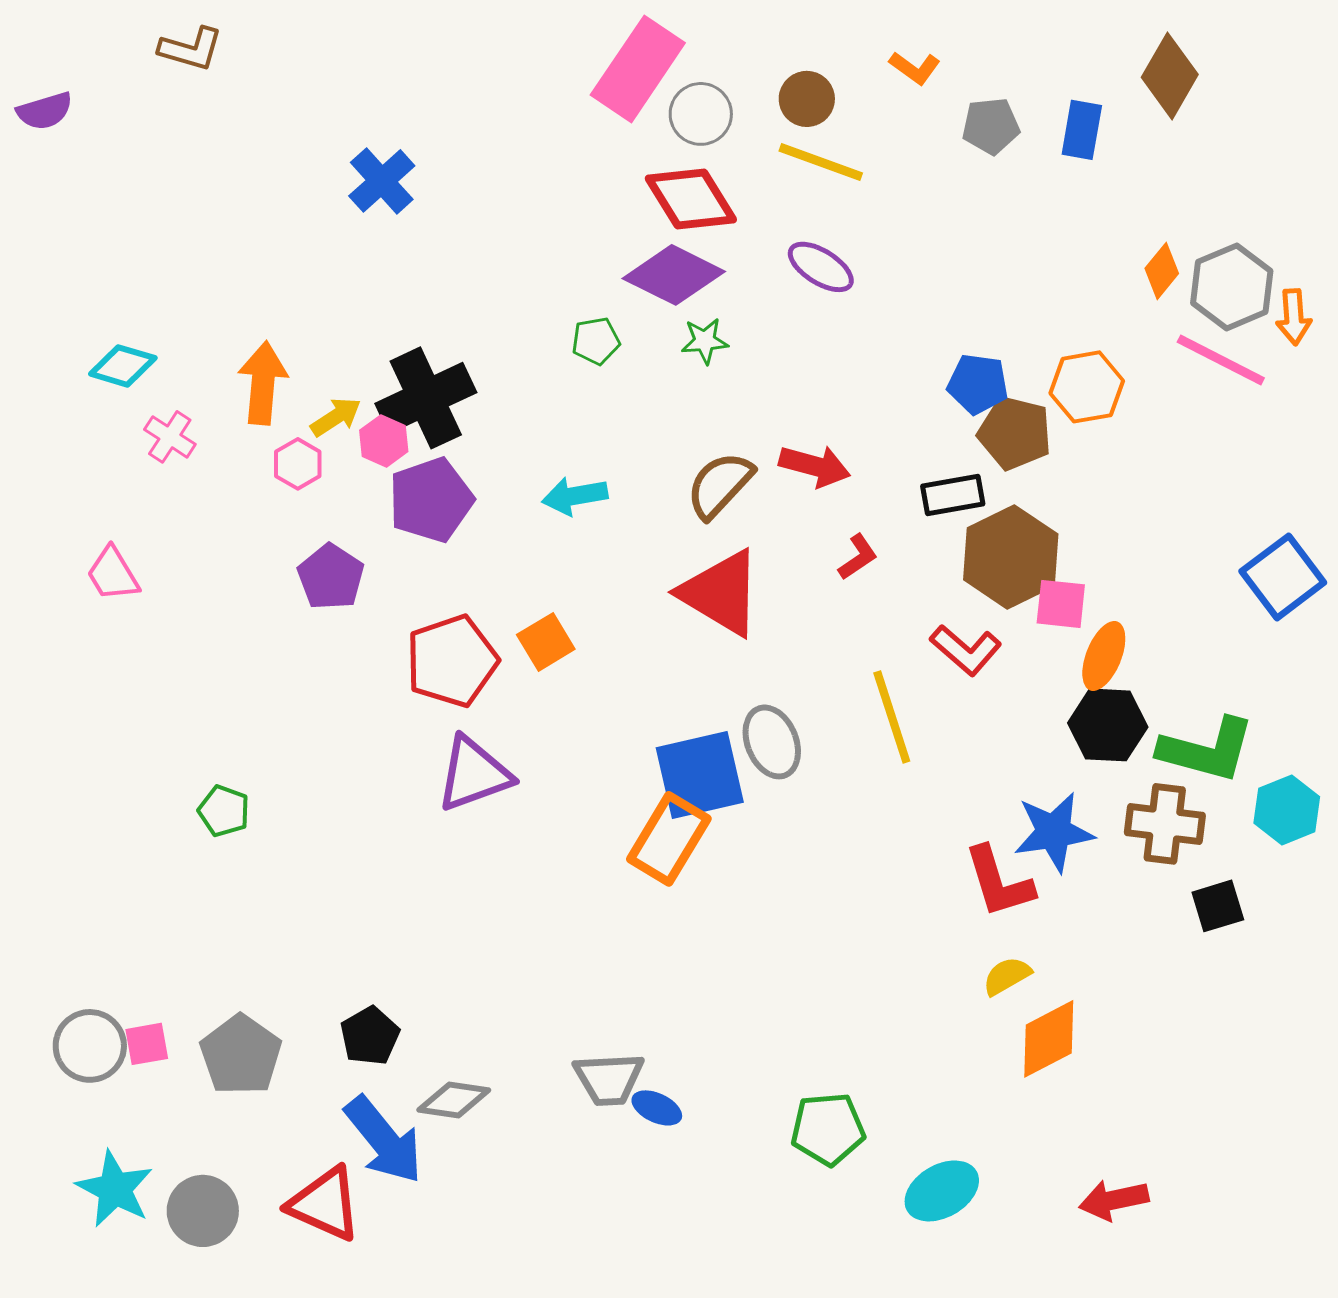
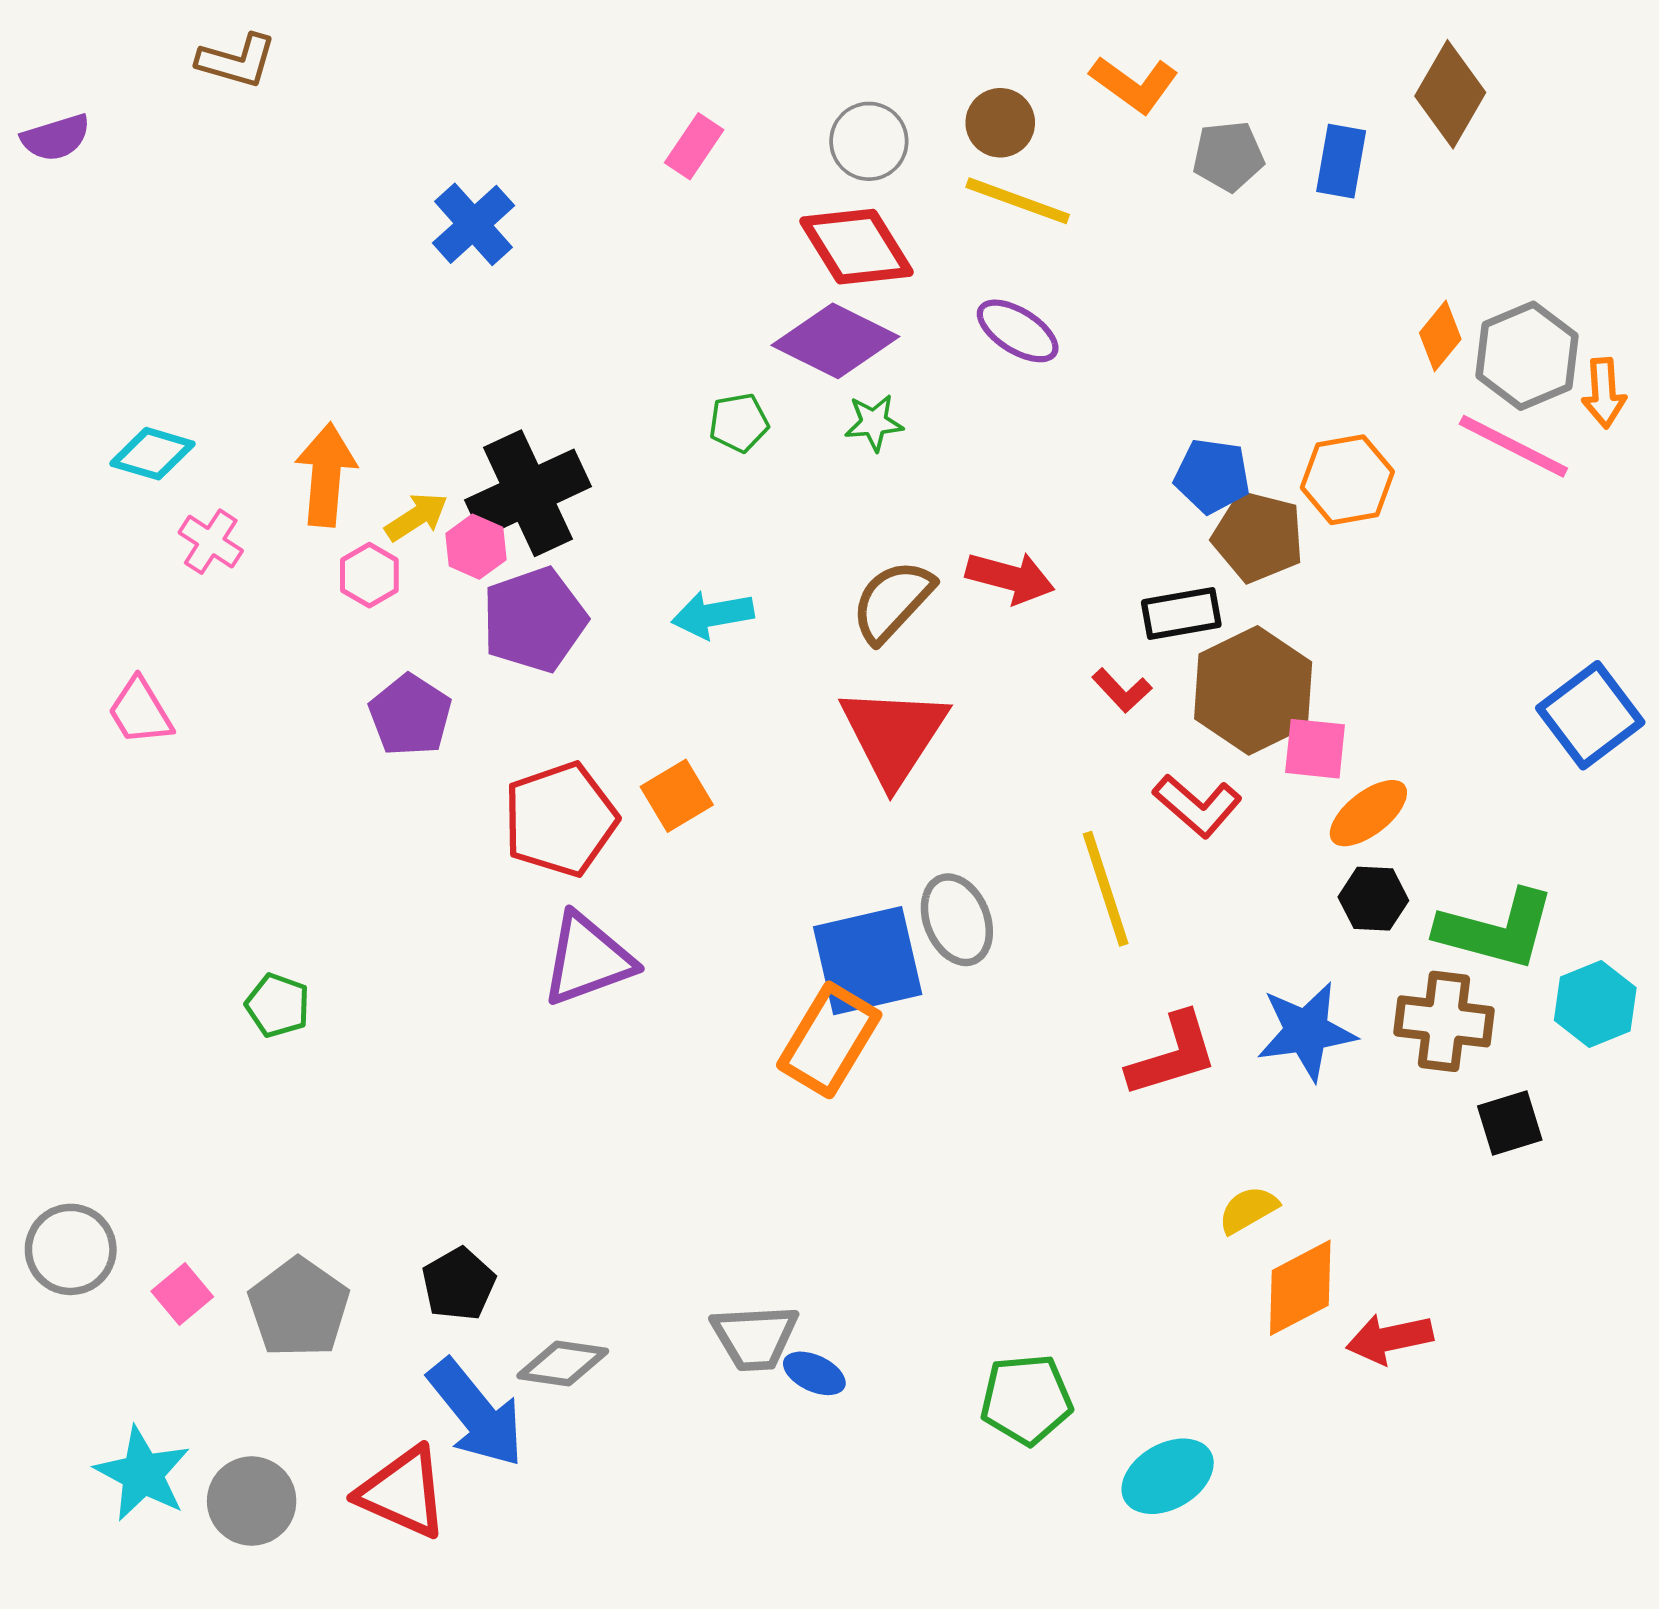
orange L-shape: (915, 68) -> (1134, 84), size x1.4
pink rectangle: (638, 69) -> (694, 146), moved, size x0.5
red L-shape: (858, 557) -> (1122, 690), moved, turned 81
red triangle: (721, 593) -> (894, 735), turned 32
orange ellipse: (1104, 656) -> (1368, 813), turned 30
black hexagon: (1108, 725) -> (1373, 899), size x0.7
red L-shape: (999, 882) -> (1173, 1055), moved, turned -90
pink square: (147, 1044) -> (182, 1294), turned -30
gray circle: (90, 1046) -> (71, 1249), moved
red arrow: (1114, 1200) -> (1389, 1339), moved

